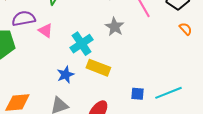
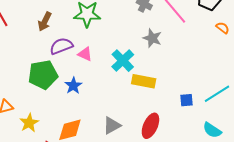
blue star: (65, 75) -> (73, 86), moved

